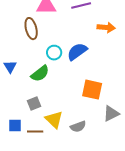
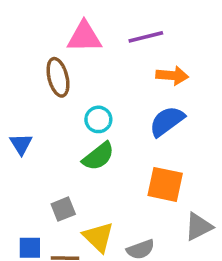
orange arrow: (106, 28) -> (172, 76), moved
blue semicircle: (77, 52) -> (167, 121), moved
green semicircle: (40, 74) -> (98, 156), moved

